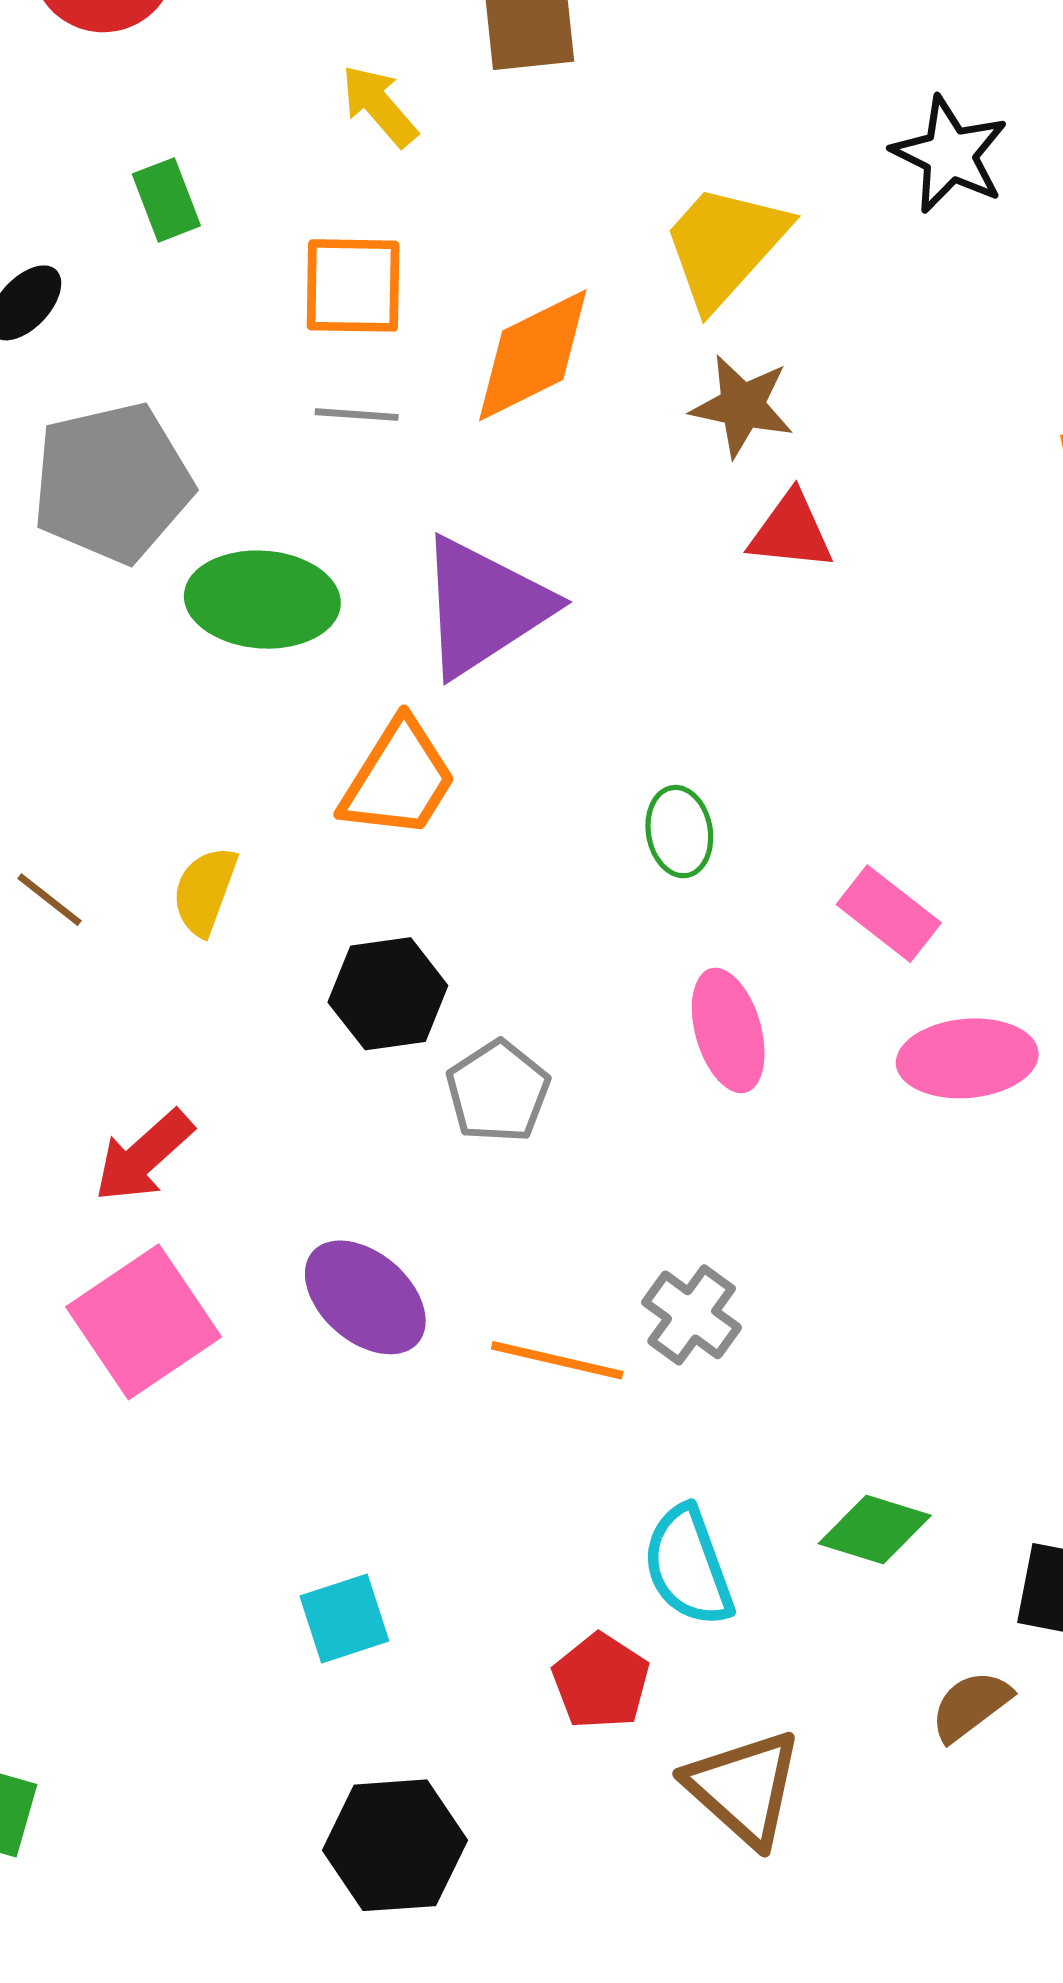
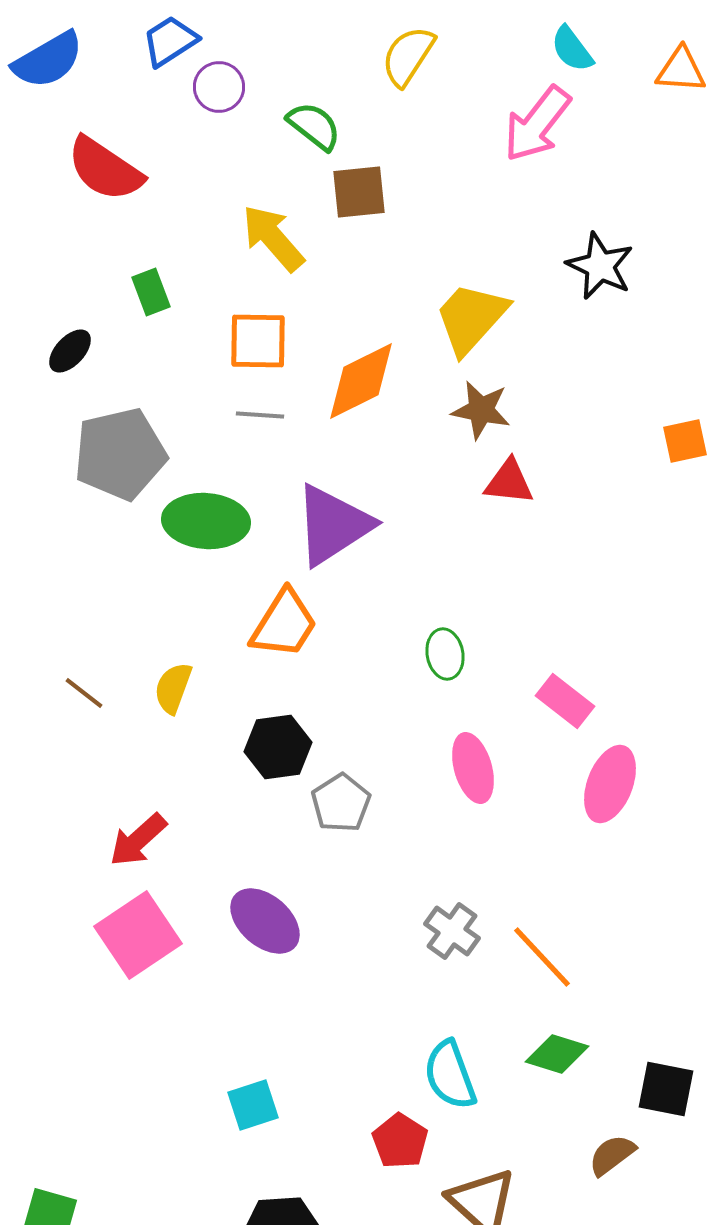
yellow arrow: (379, 106) -> (273, 238), size x1.4
pink ellipse: (967, 1058) -> (610, 784), turned -64
orange line: (557, 1360) -> (542, 957), moved, turned 34

